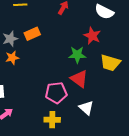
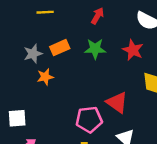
green star: (77, 55) -> (95, 49), moved
orange star: (12, 58) -> (45, 77), moved

